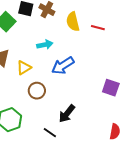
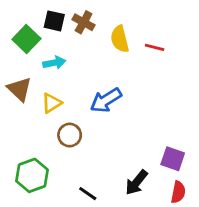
cyan arrow: (45, 45) -> (54, 63), moved
purple square: (111, 88) -> (173, 159), moved
black arrow: (67, 114) -> (136, 182), moved

